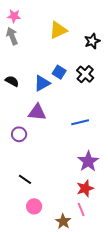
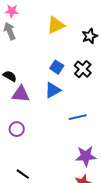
blue triangle: (42, 83) -> (53, 90), moved
purple triangle: (37, 112) -> (21, 94), moved
purple star: (88, 161) -> (86, 156), turned 30

